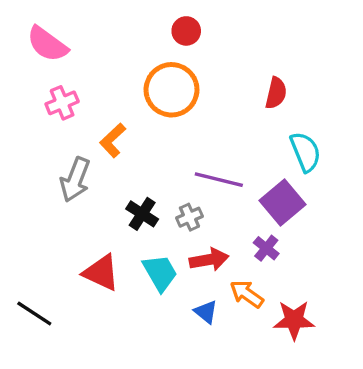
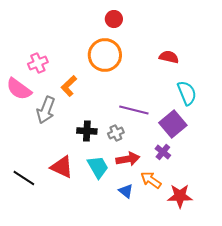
pink semicircle: (47, 44) -> (19, 89), moved
red semicircle: (276, 93) -> (169, 57), turned -90
black cross: (142, 214) -> (87, 131), turned -30
black line: (34, 314) -> (24, 178), moved

